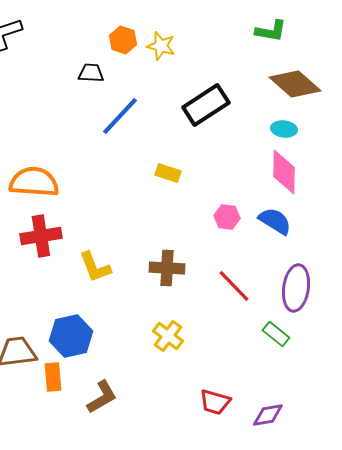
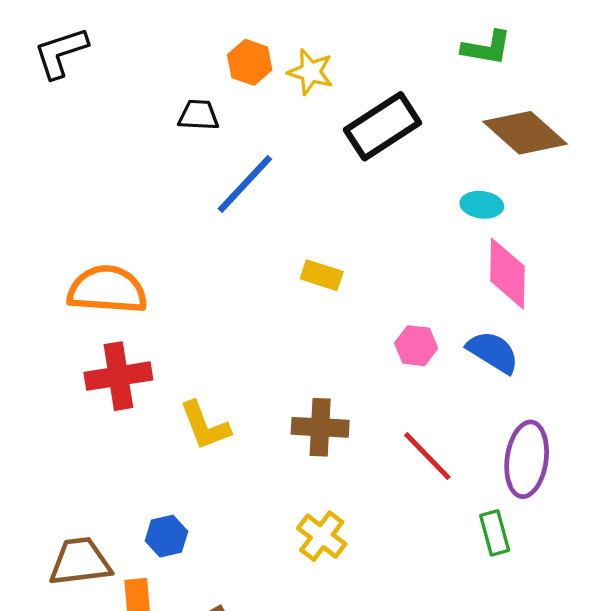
black rectangle: (206, 105) -> (383, 126), moved
cyan ellipse: (284, 129) -> (482, 205), moved
green rectangle: (276, 334) -> (495, 533), turned 36
blue hexagon: (71, 336) -> (166, 536), size x0.6

